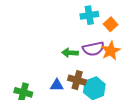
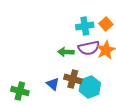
cyan cross: (89, 15) -> (85, 26), moved
blue triangle: (57, 85) -> (53, 84), turned 40

